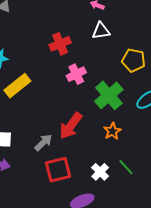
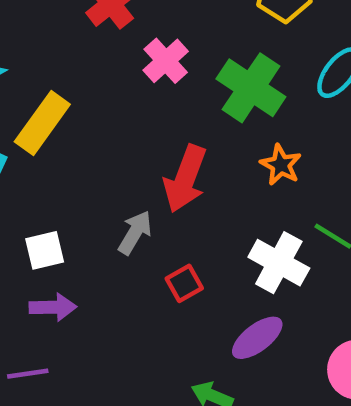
red square: (58, 170) -> (184, 283), size x0.6
white cross: (100, 172) -> (279, 263), size x1.4

